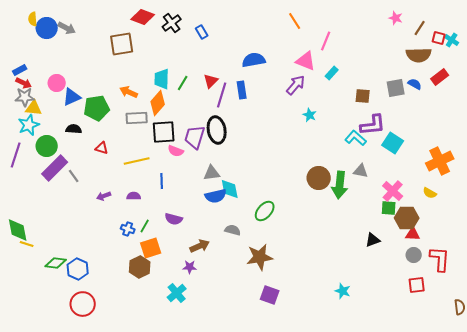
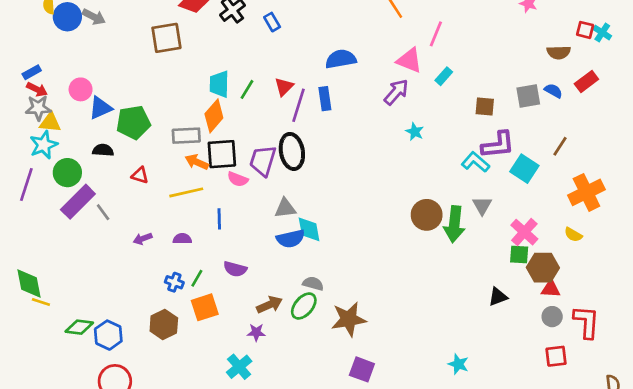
brown line: (420, 28) -> (560, 146), moved
brown semicircle: (419, 55) -> (559, 52), size x0.7
orange arrow: (129, 92) -> (197, 162), moved
gray triangle: (361, 171) -> (482, 206), turned 49
green ellipse: (265, 211) -> (304, 306), moved
brown hexagon: (140, 267) -> (164, 324), moved

